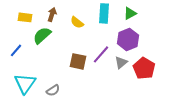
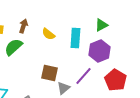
cyan rectangle: (104, 13) -> (75, 38), moved
purple line: (101, 54) -> (83, 76), moved
gray triangle: (121, 62) -> (63, 88), moved

